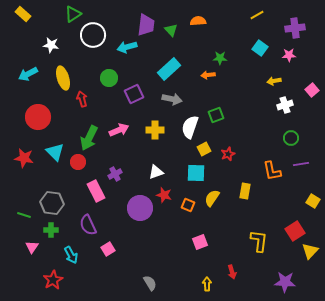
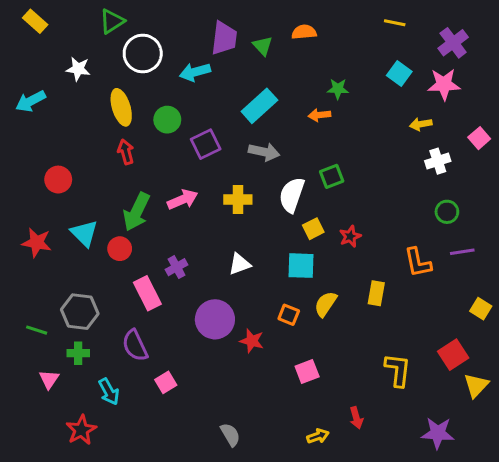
yellow line: (257, 15) -> (395, 23), turned 40
purple cross: (295, 28) -> (453, 43), turned -30
pink star: (289, 55) -> (444, 84), size x1.5
cyan arrow: (28, 74) -> (31, 101), moved
yellow ellipse: (63, 78) -> (121, 107), moved
red circle: (38, 117) -> (58, 180), size x0.7
red star: (164, 195) -> (252, 341), moved
yellow arrow: (207, 284) -> (318, 436), turned 72

